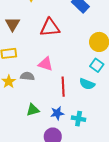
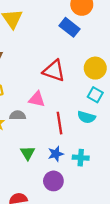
red triangle: (50, 27) -> (54, 71), moved, turned 30
green triangle: (33, 110) -> (28, 153), turned -40

